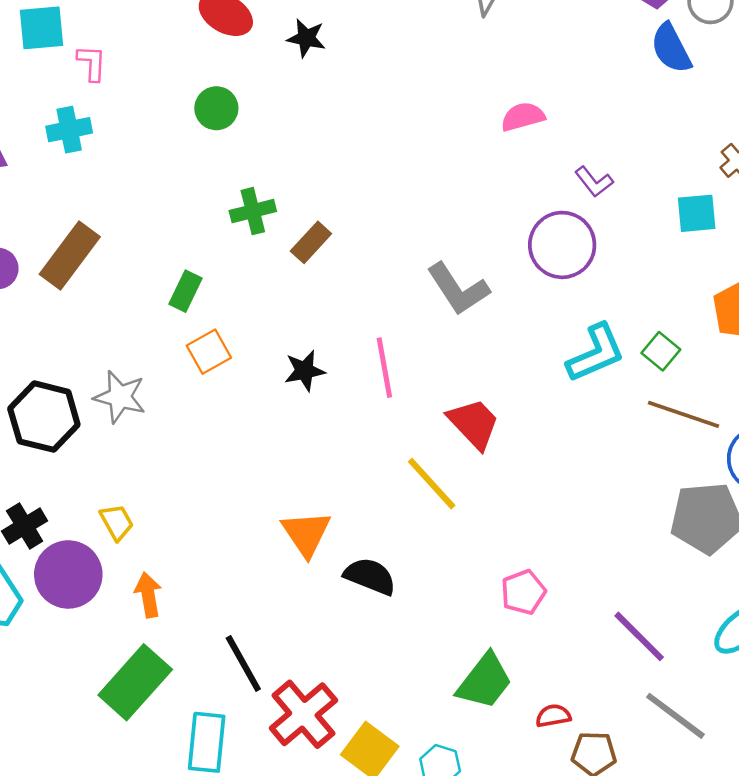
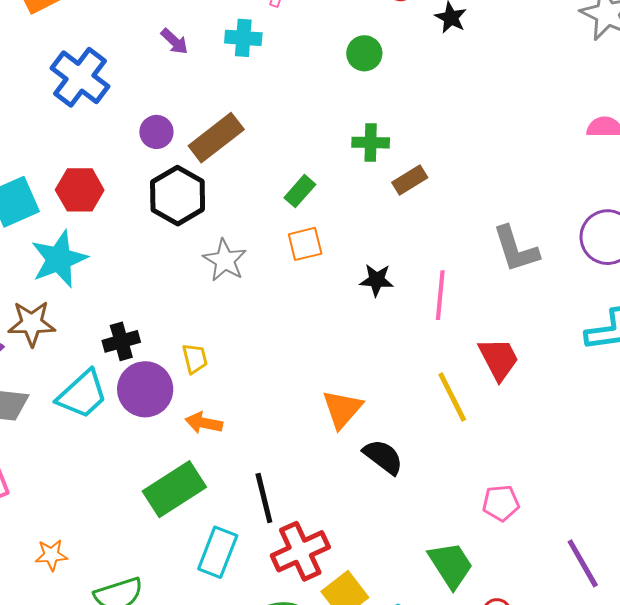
black hexagon: (44, 417) -> (178, 196), moved
orange arrow: (148, 595) -> (204, 423), turned -84
green trapezoid: (485, 681) -> (451, 565), turned -86

